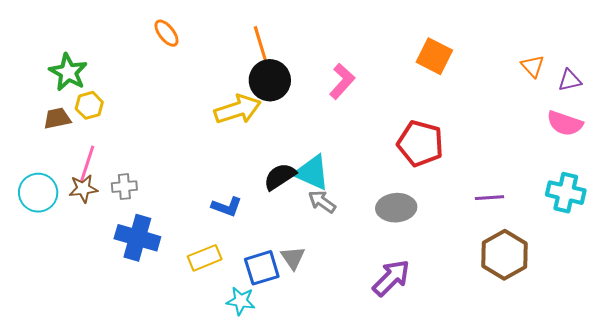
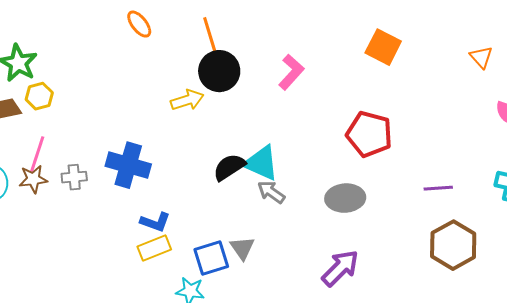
orange ellipse: (167, 33) -> (139, 24), moved
yellow arrow: (238, 109) -> (187, 100), size x0.7
blue L-shape: (227, 207) -> (155, 222), moved
blue cross: (137, 238) -> (128, 165), moved

